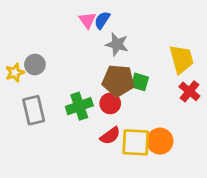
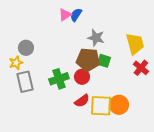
pink triangle: (87, 20) -> (65, 15), turned 32
gray star: (117, 44) -> (96, 38), moved
yellow star: (15, 73) -> (16, 63), moved

